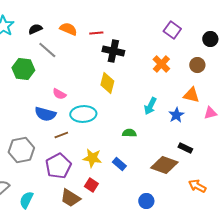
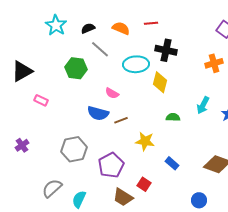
red line: (96, 33) -> (151, 23), moved
orange cross: (161, 64) -> (214, 63), turned 30
cyan ellipse: (83, 114) -> (136, 64), moved
green semicircle: (129, 133) -> (173, 117), moved
brown line: (61, 135) -> (121, 120), moved
yellow star: (92, 158) -> (145, 141), moved

